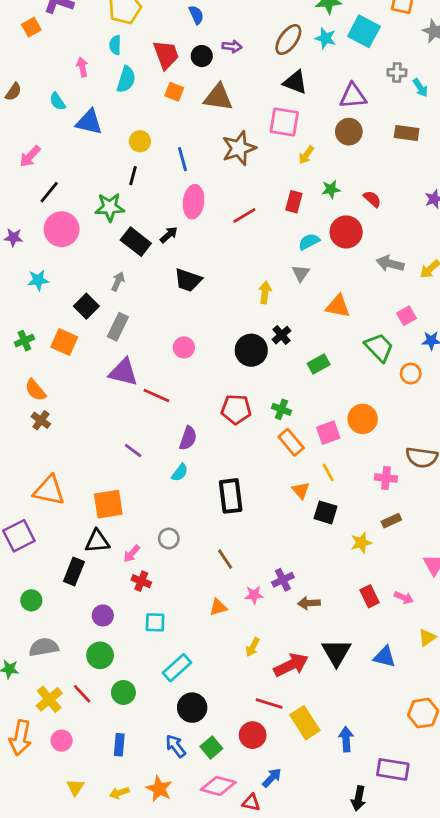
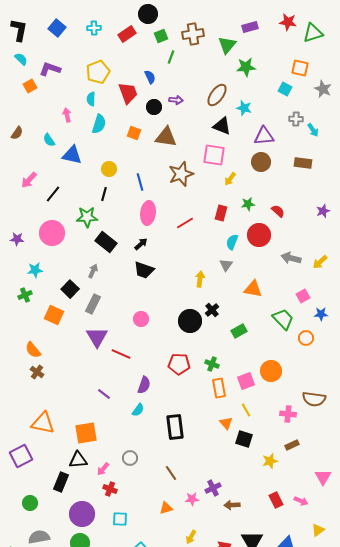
cyan square: (364, 31) -> (285, 89), moved, size x0.6
cyan star: (325, 38) -> (244, 108), moved
red trapezoid: (166, 55) -> (128, 93), moved
black line: (49, 192) -> (53, 194), moved
black arrow: (169, 235) -> (141, 244), moved
cyan semicircle: (309, 242) -> (232, 242), turned -42
green cross: (24, 341) -> (25, 295), moved
purple triangle: (123, 372) -> (97, 337), turned 45
orange rectangle: (291, 442) -> (219, 388), turned 30
purple circle: (103, 615) -> (82, 514), size x1.6

